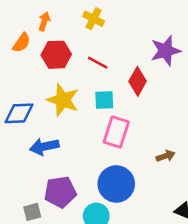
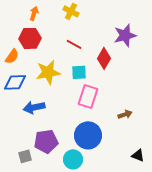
orange semicircle: (22, 43) -> (12, 56), moved
red hexagon: (56, 55) -> (30, 38), moved
yellow star: (63, 100) -> (48, 72), turned -30

